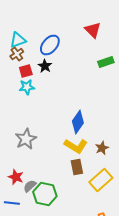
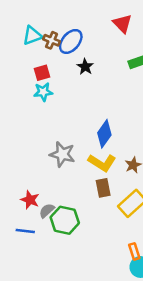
brown cross: (17, 54) -> (52, 40), moved, turned -32
black star: (45, 66) -> (85, 67), moved
gray star: (26, 139) -> (62, 154), moved, turned -30

